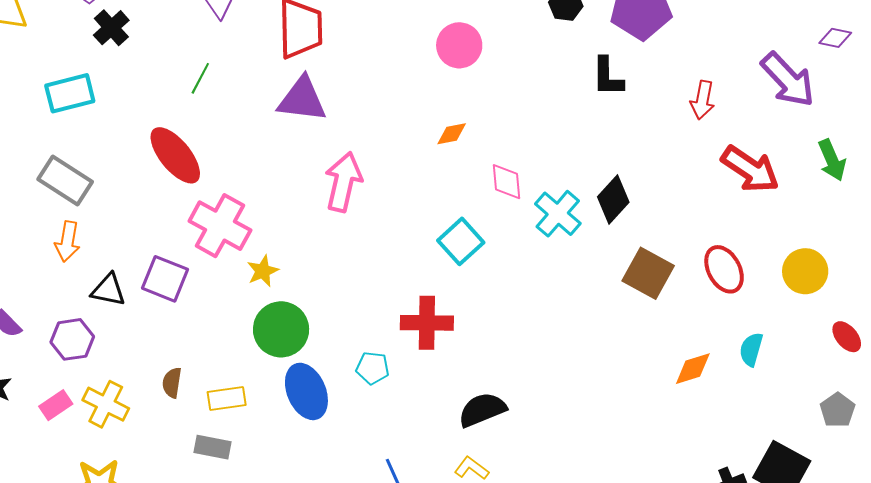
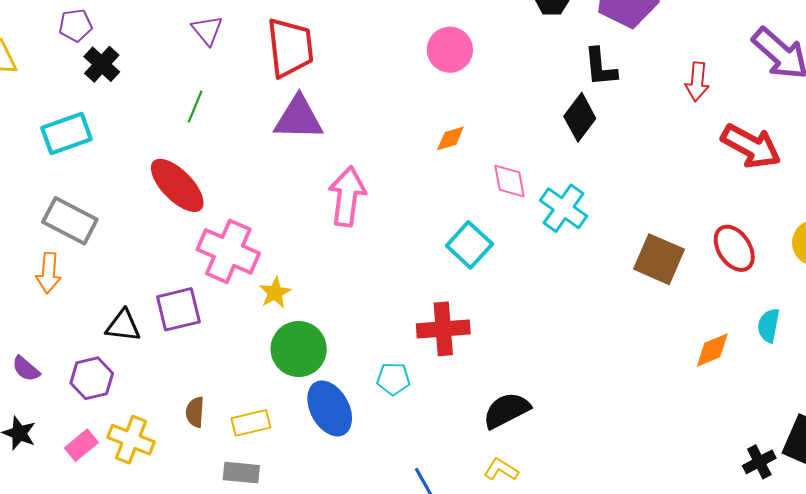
black diamond: (613, 200) -> (580, 117), moved
orange arrow: (67, 242) -> (49, 273), moved
purple square: (165, 279) -> (178, 309), turned -30

